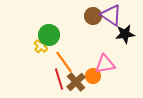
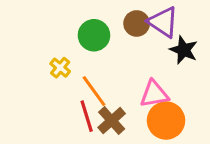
black star: (125, 34) -> (184, 50), turned 30
green circle: (49, 35) -> (94, 35), moved
orange circle: (93, 76) -> (166, 121), moved, size x1.6

